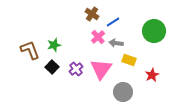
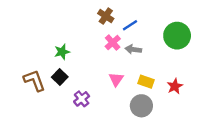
brown L-shape: (30, 50) -> (34, 80), moved
yellow rectangle: (129, 60) -> (146, 82), moved
purple cross: (76, 69) -> (82, 99), moved
pink triangle: (101, 69) -> (116, 79), size x0.6

